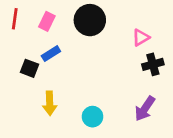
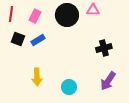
pink triangle: (141, 37) -> (93, 10), moved, turned 32
black cross: (153, 64) -> (104, 48), moved
black square: (29, 68) -> (18, 39), moved

